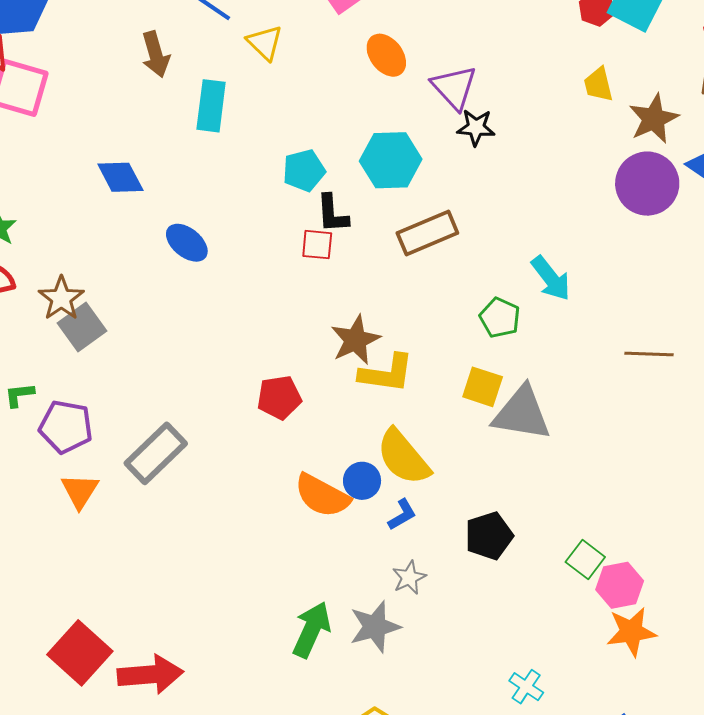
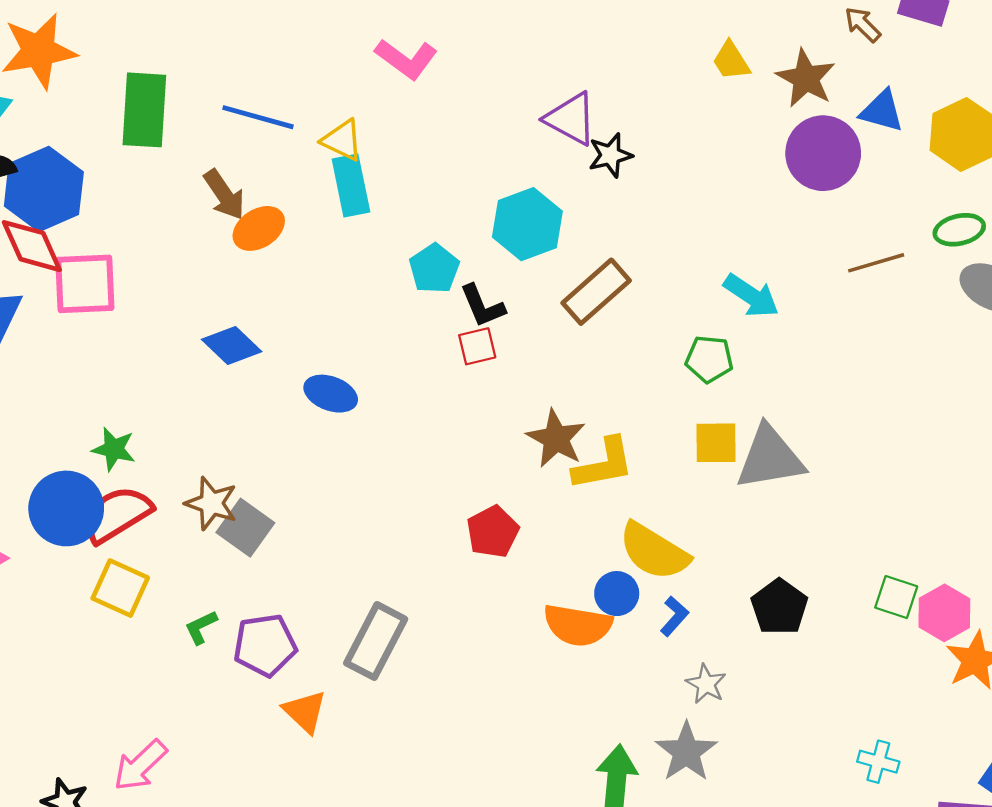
orange ellipse: (386, 55) -> (259, 228), moved, turned -66
cyan rectangle: (211, 106) -> (351, 185), moved
brown line: (649, 354) -> (876, 263), moved

